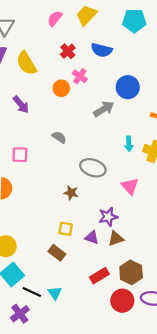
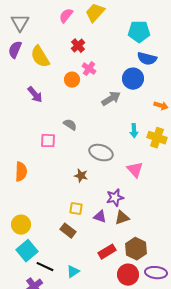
cyan pentagon: (134, 21) -> (139, 32), moved
blue semicircle: (102, 50) -> (147, 59), moved
pink square: (20, 155) -> (48, 141), moved
cyan triangle: (55, 293) -> (73, 272), moved, turned 32

